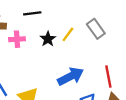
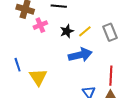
pink cross: (17, 39) -> (40, 25), turned -32
blue arrow: (71, 76) -> (80, 55), moved

